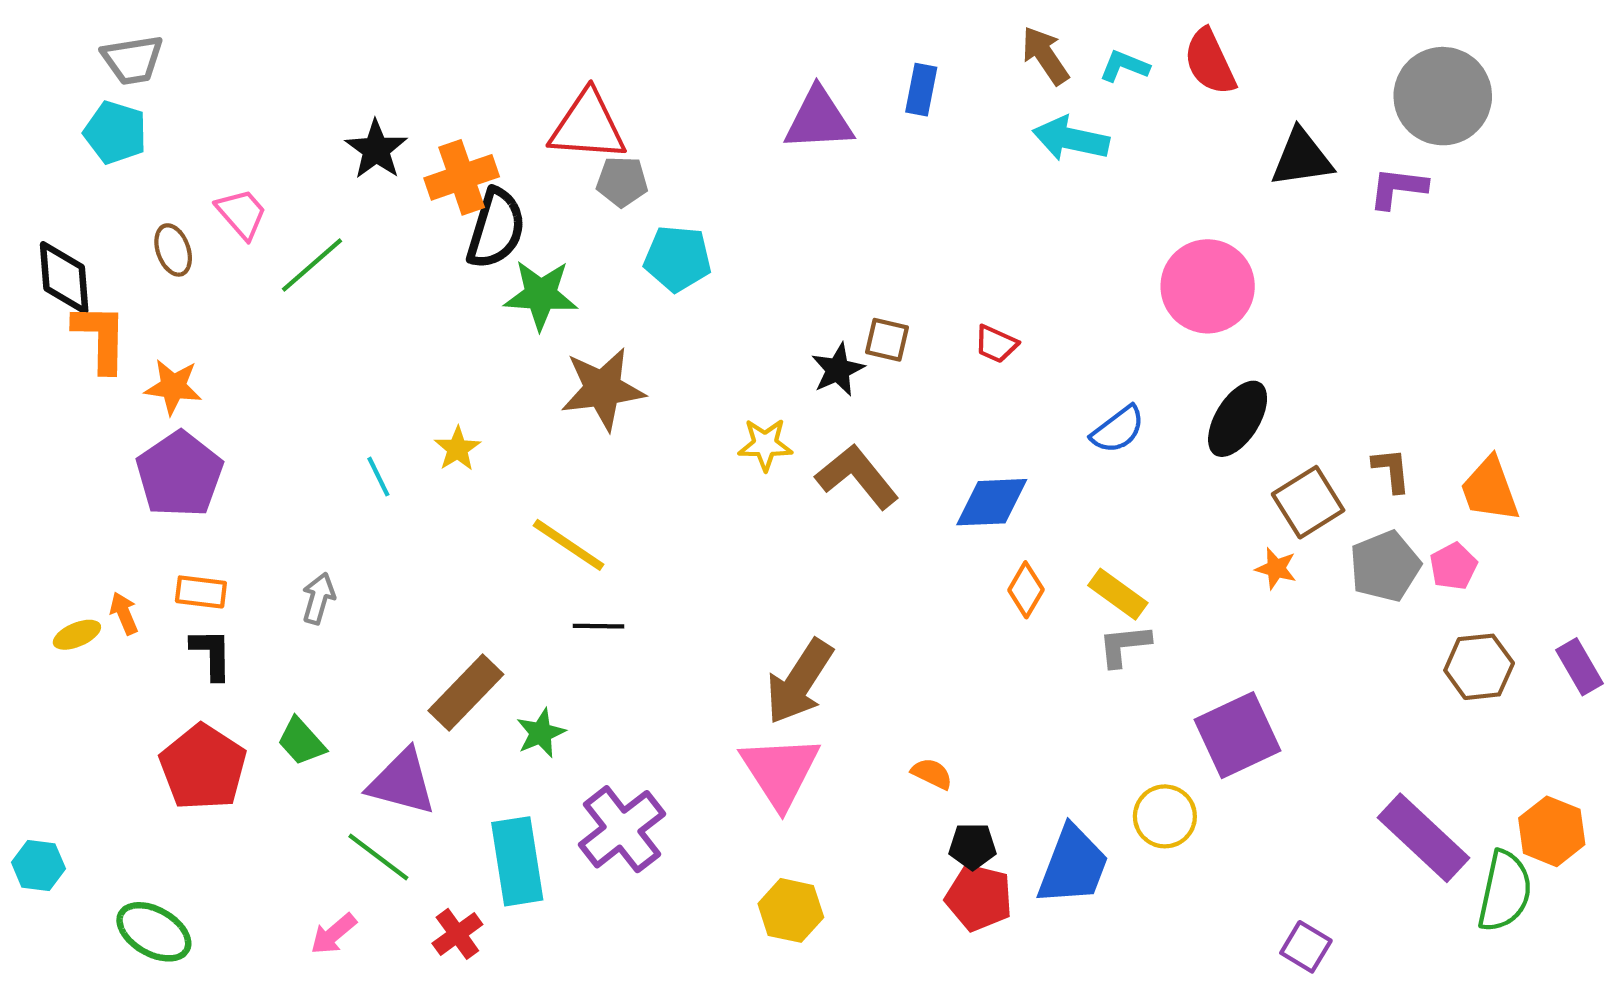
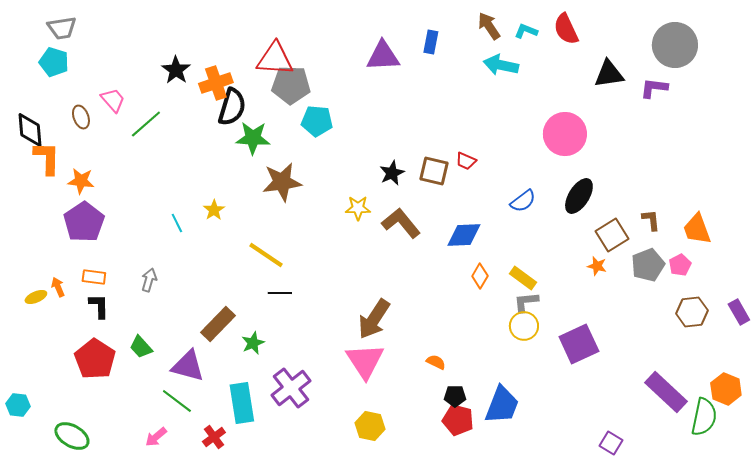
gray pentagon: (622, 182) -> (291, 85), size x1.6
brown square: (887, 340) -> (434, 171), moved, size x1.4
yellow circle: (1165, 816) -> (524, 326), moved

